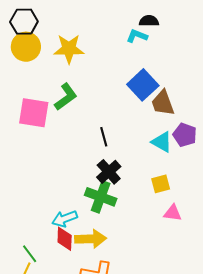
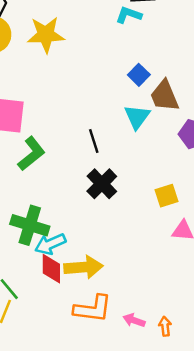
blue square: (143, 85) -> (139, 75), size x0.6
green L-shape: (66, 97) -> (31, 154), moved
cyan triangle: (162, 142) -> (137, 117), moved, turned 40
green cross: (101, 197) -> (30, 225), moved

